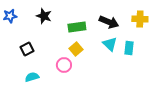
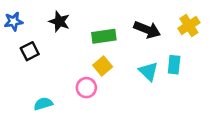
yellow cross: (140, 19) -> (189, 26), turned -35
cyan triangle: (110, 44) -> (148, 71), moved
black square: (27, 49) -> (30, 51), moved

